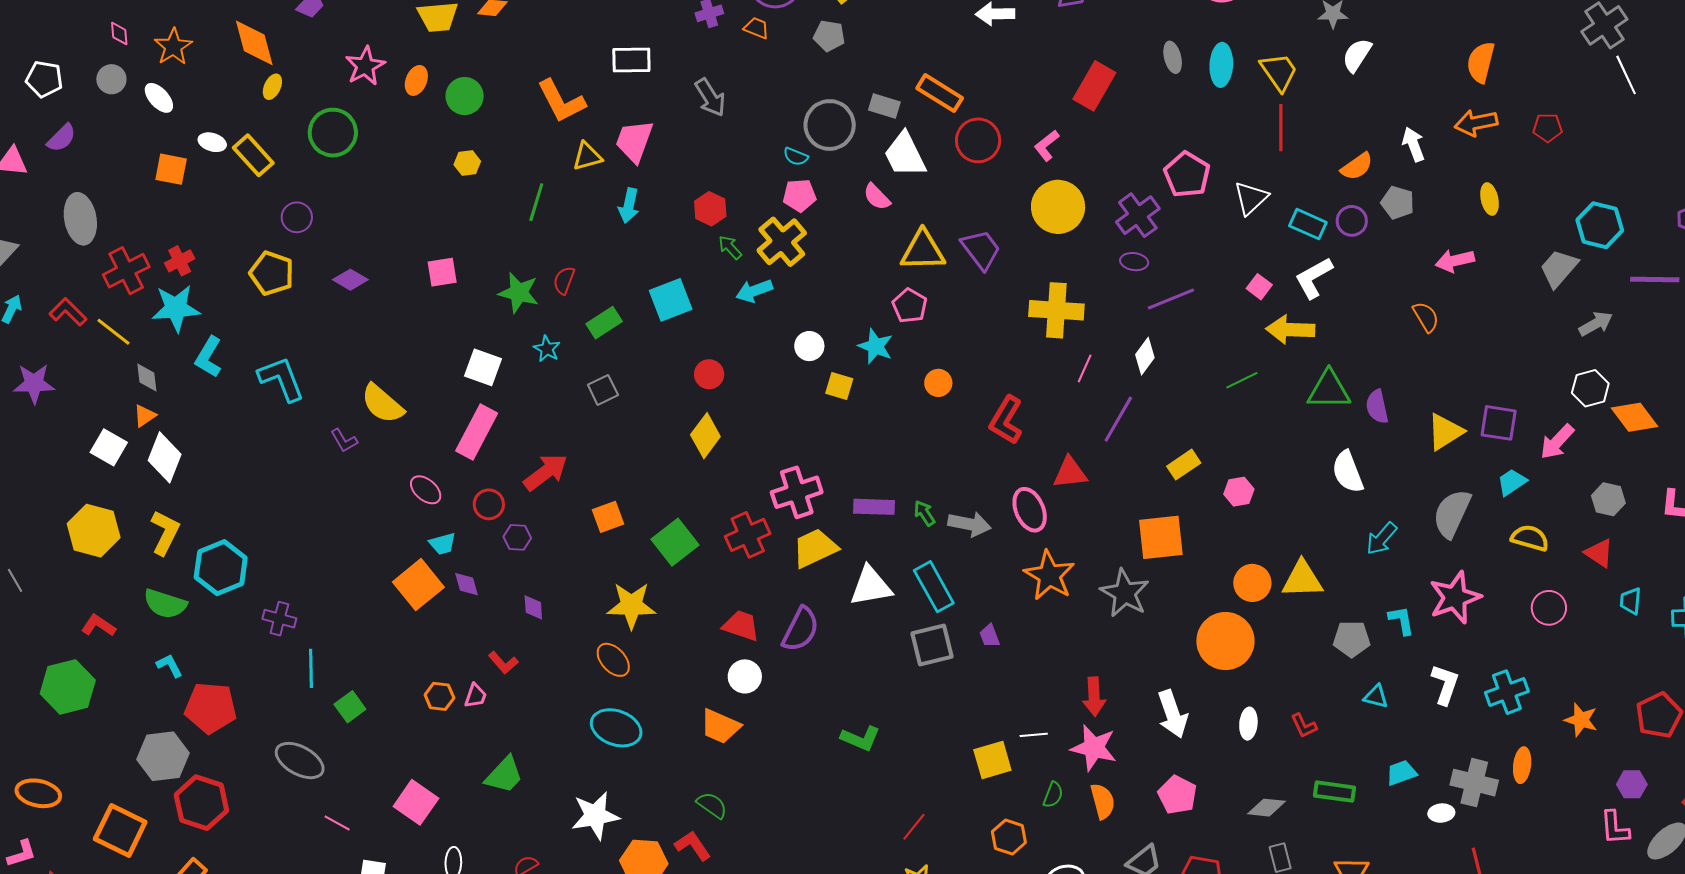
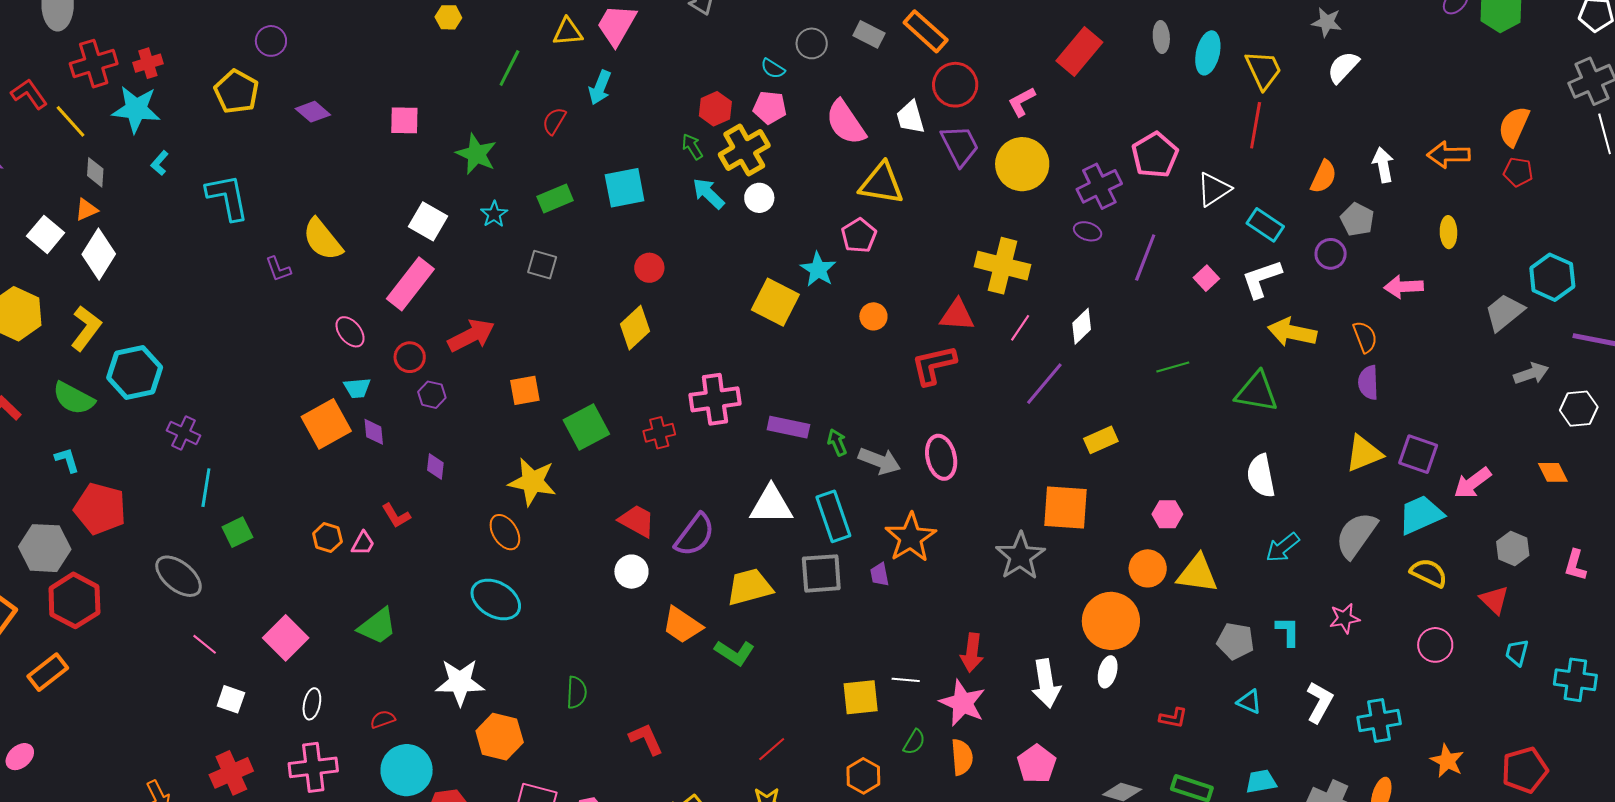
orange semicircle: (1481, 62) -> (1514, 126), moved
gray circle: (830, 125) -> (812, 43), size x0.6
white trapezoid: (905, 155) -> (911, 117), moved, size x0.7
orange semicircle: (1357, 166) -> (1324, 177), turned -40
pink semicircle: (877, 197) -> (846, 122), size x1.6
red hexagon: (710, 209) -> (715, 109), moved
purple circle: (1352, 221) -> (1331, 254), moved
purple trapezoid: (981, 250) -> (960, 146), moved
red semicircle: (564, 280) -> (554, 121), moved
cyan arrow: (754, 291) -> (708, 194), turned 54
purple line: (1171, 299) -> (1145, 258), moved, turned -57
yellow arrow: (1290, 330) -> (1292, 332), moved
white circle: (809, 346) -> (759, 198), moved
cyan L-shape: (209, 357) -> (160, 163), size x0.6
yellow square: (839, 386) -> (775, 302), size x1.6
white hexagon: (1590, 388) -> (1579, 409), moved
gray square: (603, 390) -> (542, 265), turned 32
purple semicircle: (1377, 407) -> (1368, 383), moved
orange diamond: (1635, 417) -> (1553, 472), size x0.7
red L-shape: (1006, 420) -> (934, 365), turned 36
red triangle: (1070, 473) -> (957, 315), moved
cyan trapezoid: (1512, 482) -> (1421, 515), size x1.5
pink hexagon: (1239, 492) -> (1167, 514), moved
red cross: (748, 535) -> (659, 433), size x0.7
yellow trapezoid: (815, 548) -> (750, 587), moved
orange star: (1049, 575) -> (911, 538), moved
pink star: (1455, 598) -> (1345, 618), size x0.6
white ellipse: (1248, 724) -> (1108, 672), moved
orange trapezoid: (720, 726) -> (682, 625), moved
red L-shape: (1304, 726) -> (1173, 718), turned -64
green semicircle: (712, 805) -> (577, 692), turned 48
red L-shape: (693, 846) -> (646, 739), moved

